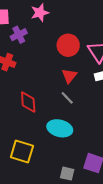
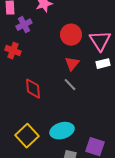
cyan ellipse: (60, 128) -> (62, 131), moved, turned -30
yellow square: (22, 151) -> (27, 136), turned 30

